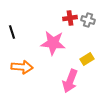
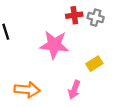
orange arrow: (22, 67) -> (27, 90), moved
pink arrow: (70, 81) -> (74, 90), size x0.7

